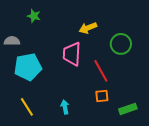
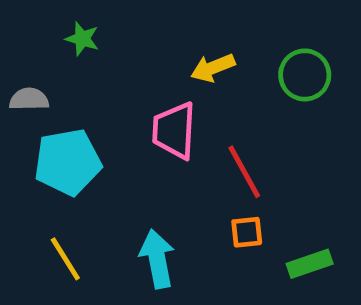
green circle: (121, 44) -> (305, 75), moved
cyan arrow: (65, 107) -> (157, 259), size x1.6

